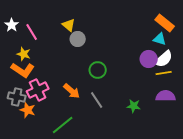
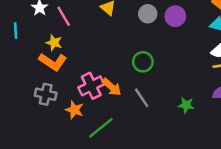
gray circle: (78, 39) -> (148, 14), moved
purple circle: (149, 59) -> (175, 16), moved
pink cross: (38, 90) -> (91, 86), moved
orange star: (28, 110) -> (74, 110), moved

